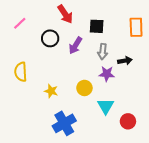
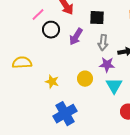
pink line: (20, 23) -> (38, 15), moved
yellow semicircle: (21, 72) -> (22, 63), turned 90
cyan triangle: (106, 106) -> (114, 86), moved

